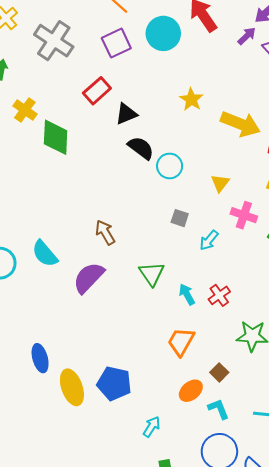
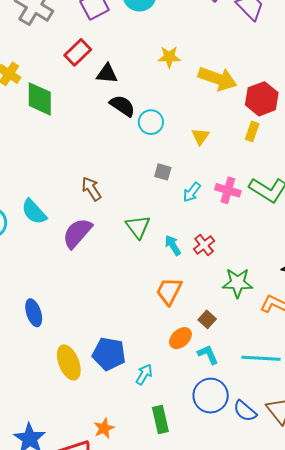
yellow star: (191, 99) -> (169, 57), turned -30
black triangle: (126, 114) -> (107, 74), turned 30
pink cross: (244, 215) -> (228, 190), moved
blue pentagon: (114, 383) -> (109, 354), moved
yellow ellipse: (72, 387) -> (69, 362), moved

